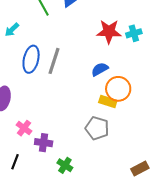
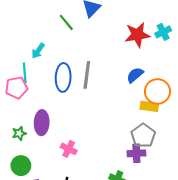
gray pentagon: (97, 128) -> (143, 136), turned 30
purple cross: (44, 143) -> (136, 153), moved

